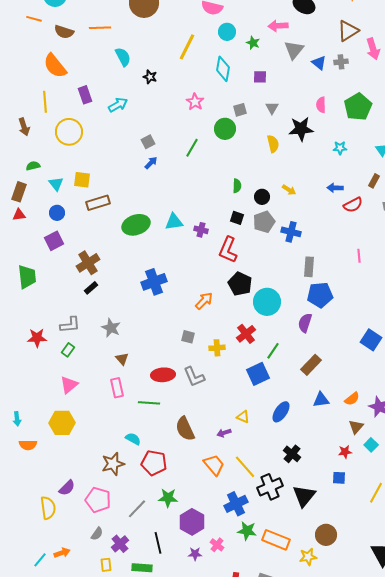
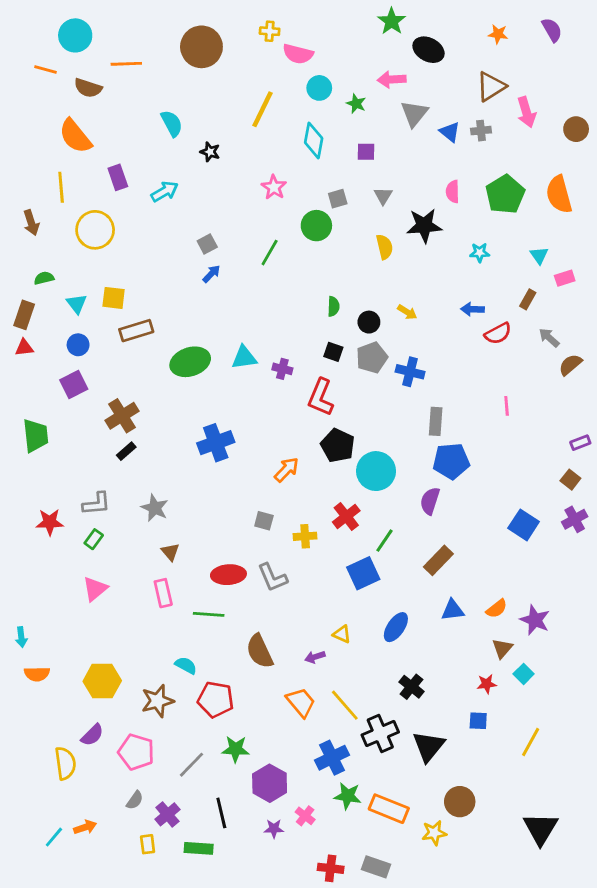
orange line: (100, 28) -> (126, 64), moved
yellow hexagon: (62, 423) -> (102, 681), moved

